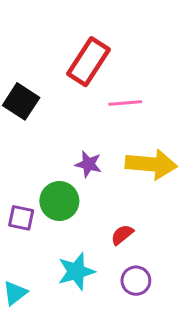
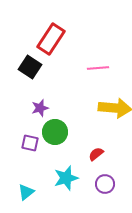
red rectangle: (88, 62) -> (51, 39), moved
purple star: (88, 164) -> (40, 108), moved, turned -30

